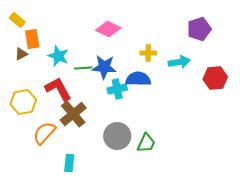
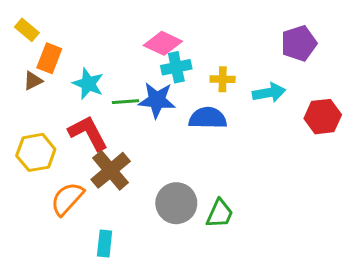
orange rectangle: (32, 39) -> (49, 58), turned 30
cyan cross: (117, 89) -> (176, 67), moved

